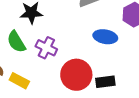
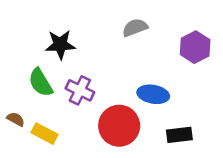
blue ellipse: (105, 37) -> (153, 94), moved
black rectangle: (105, 82) -> (179, 135), moved

